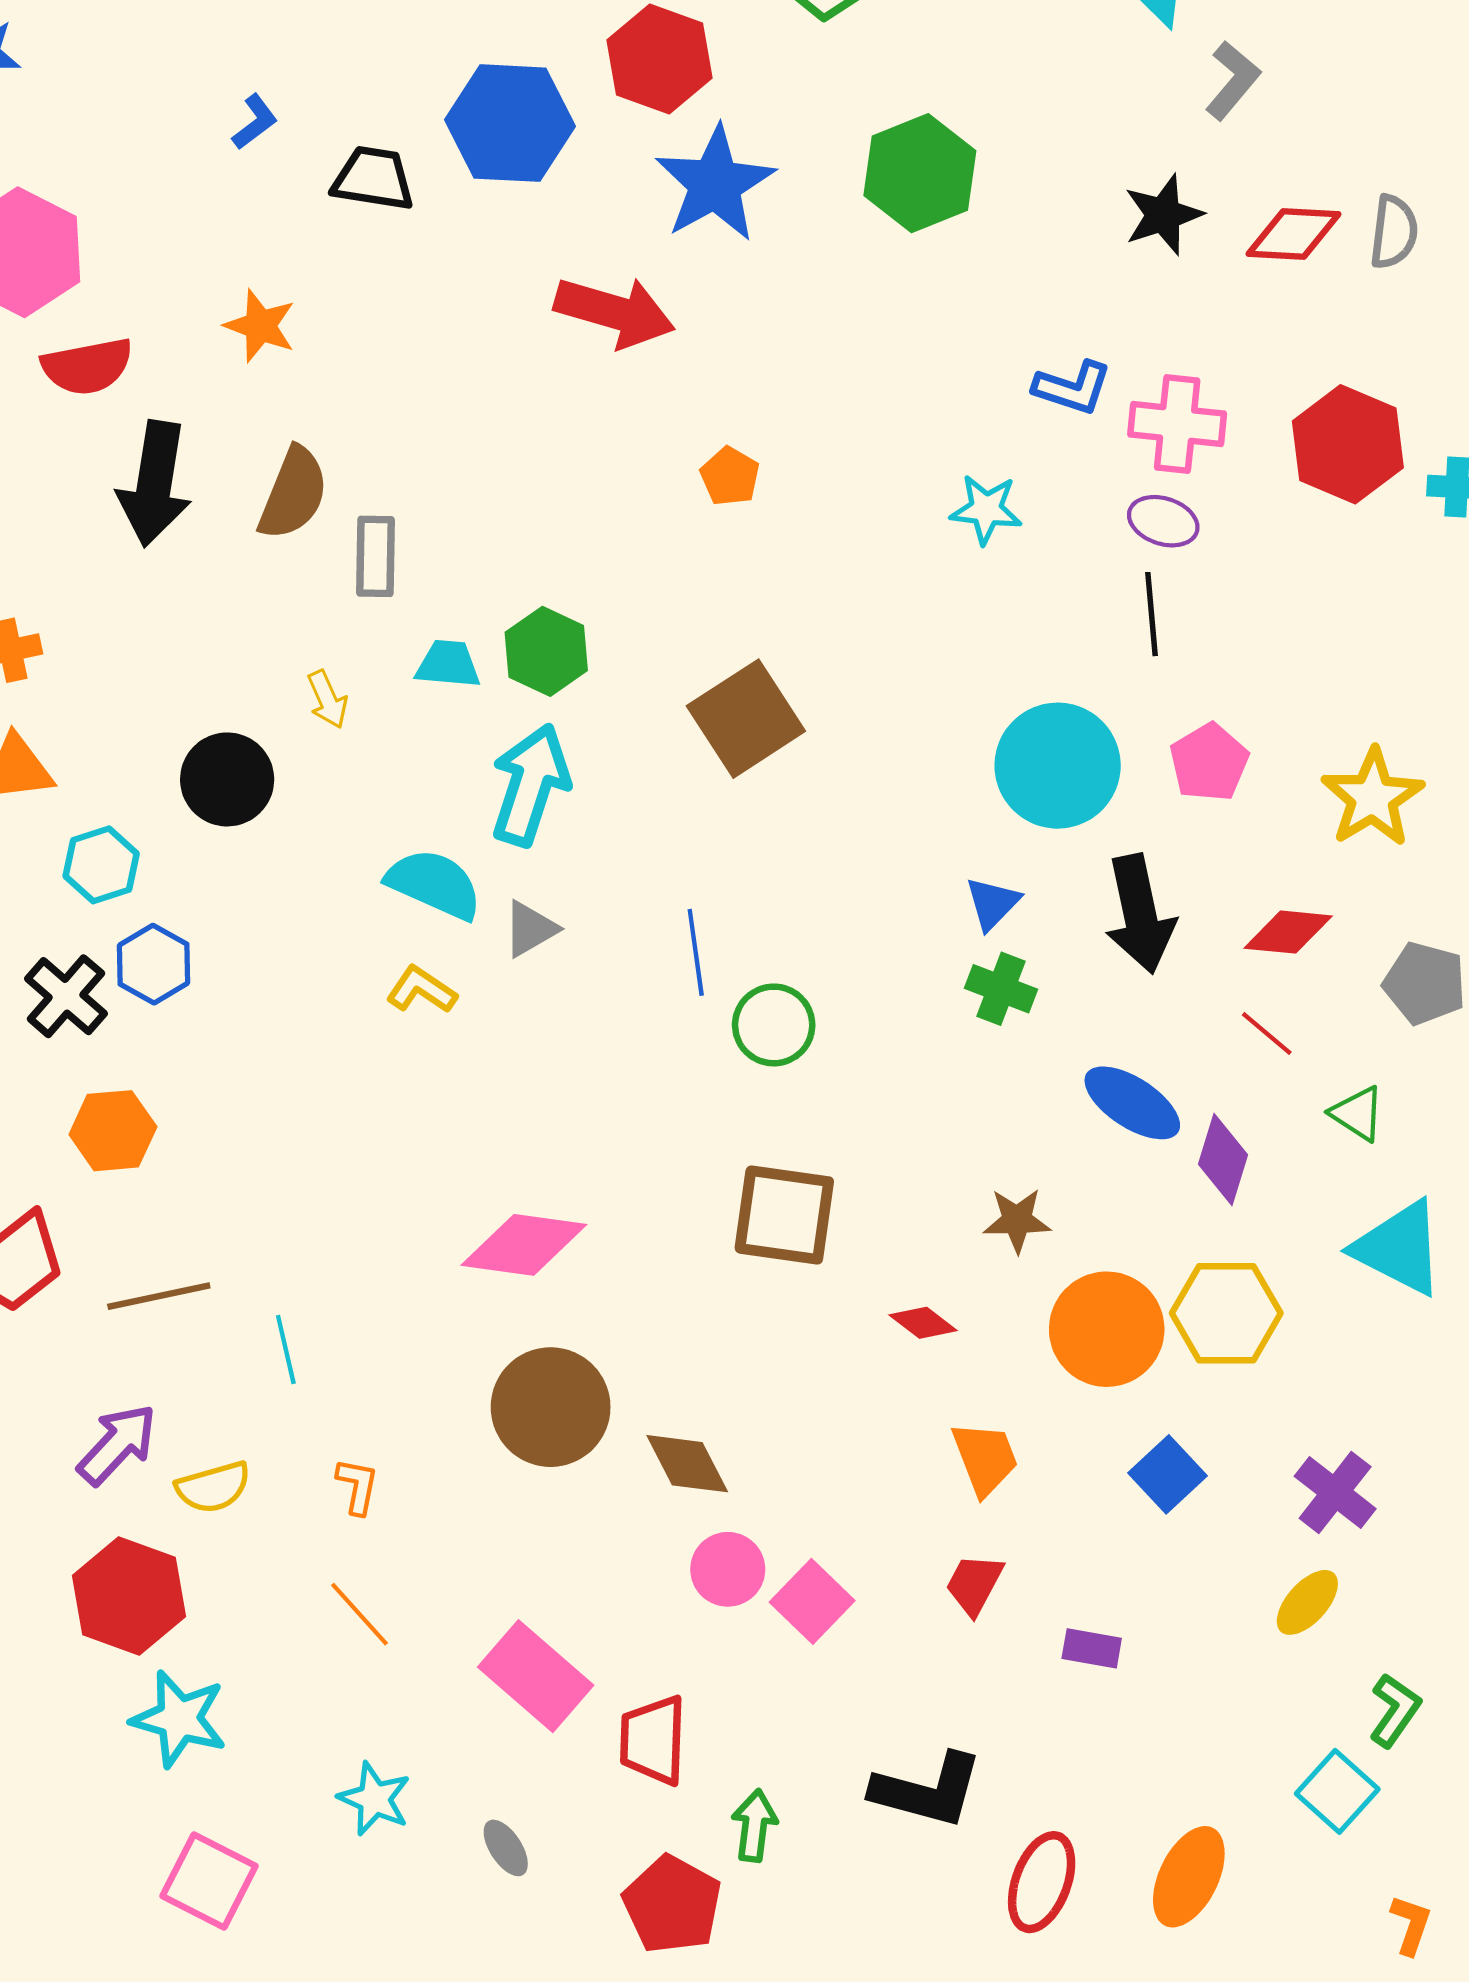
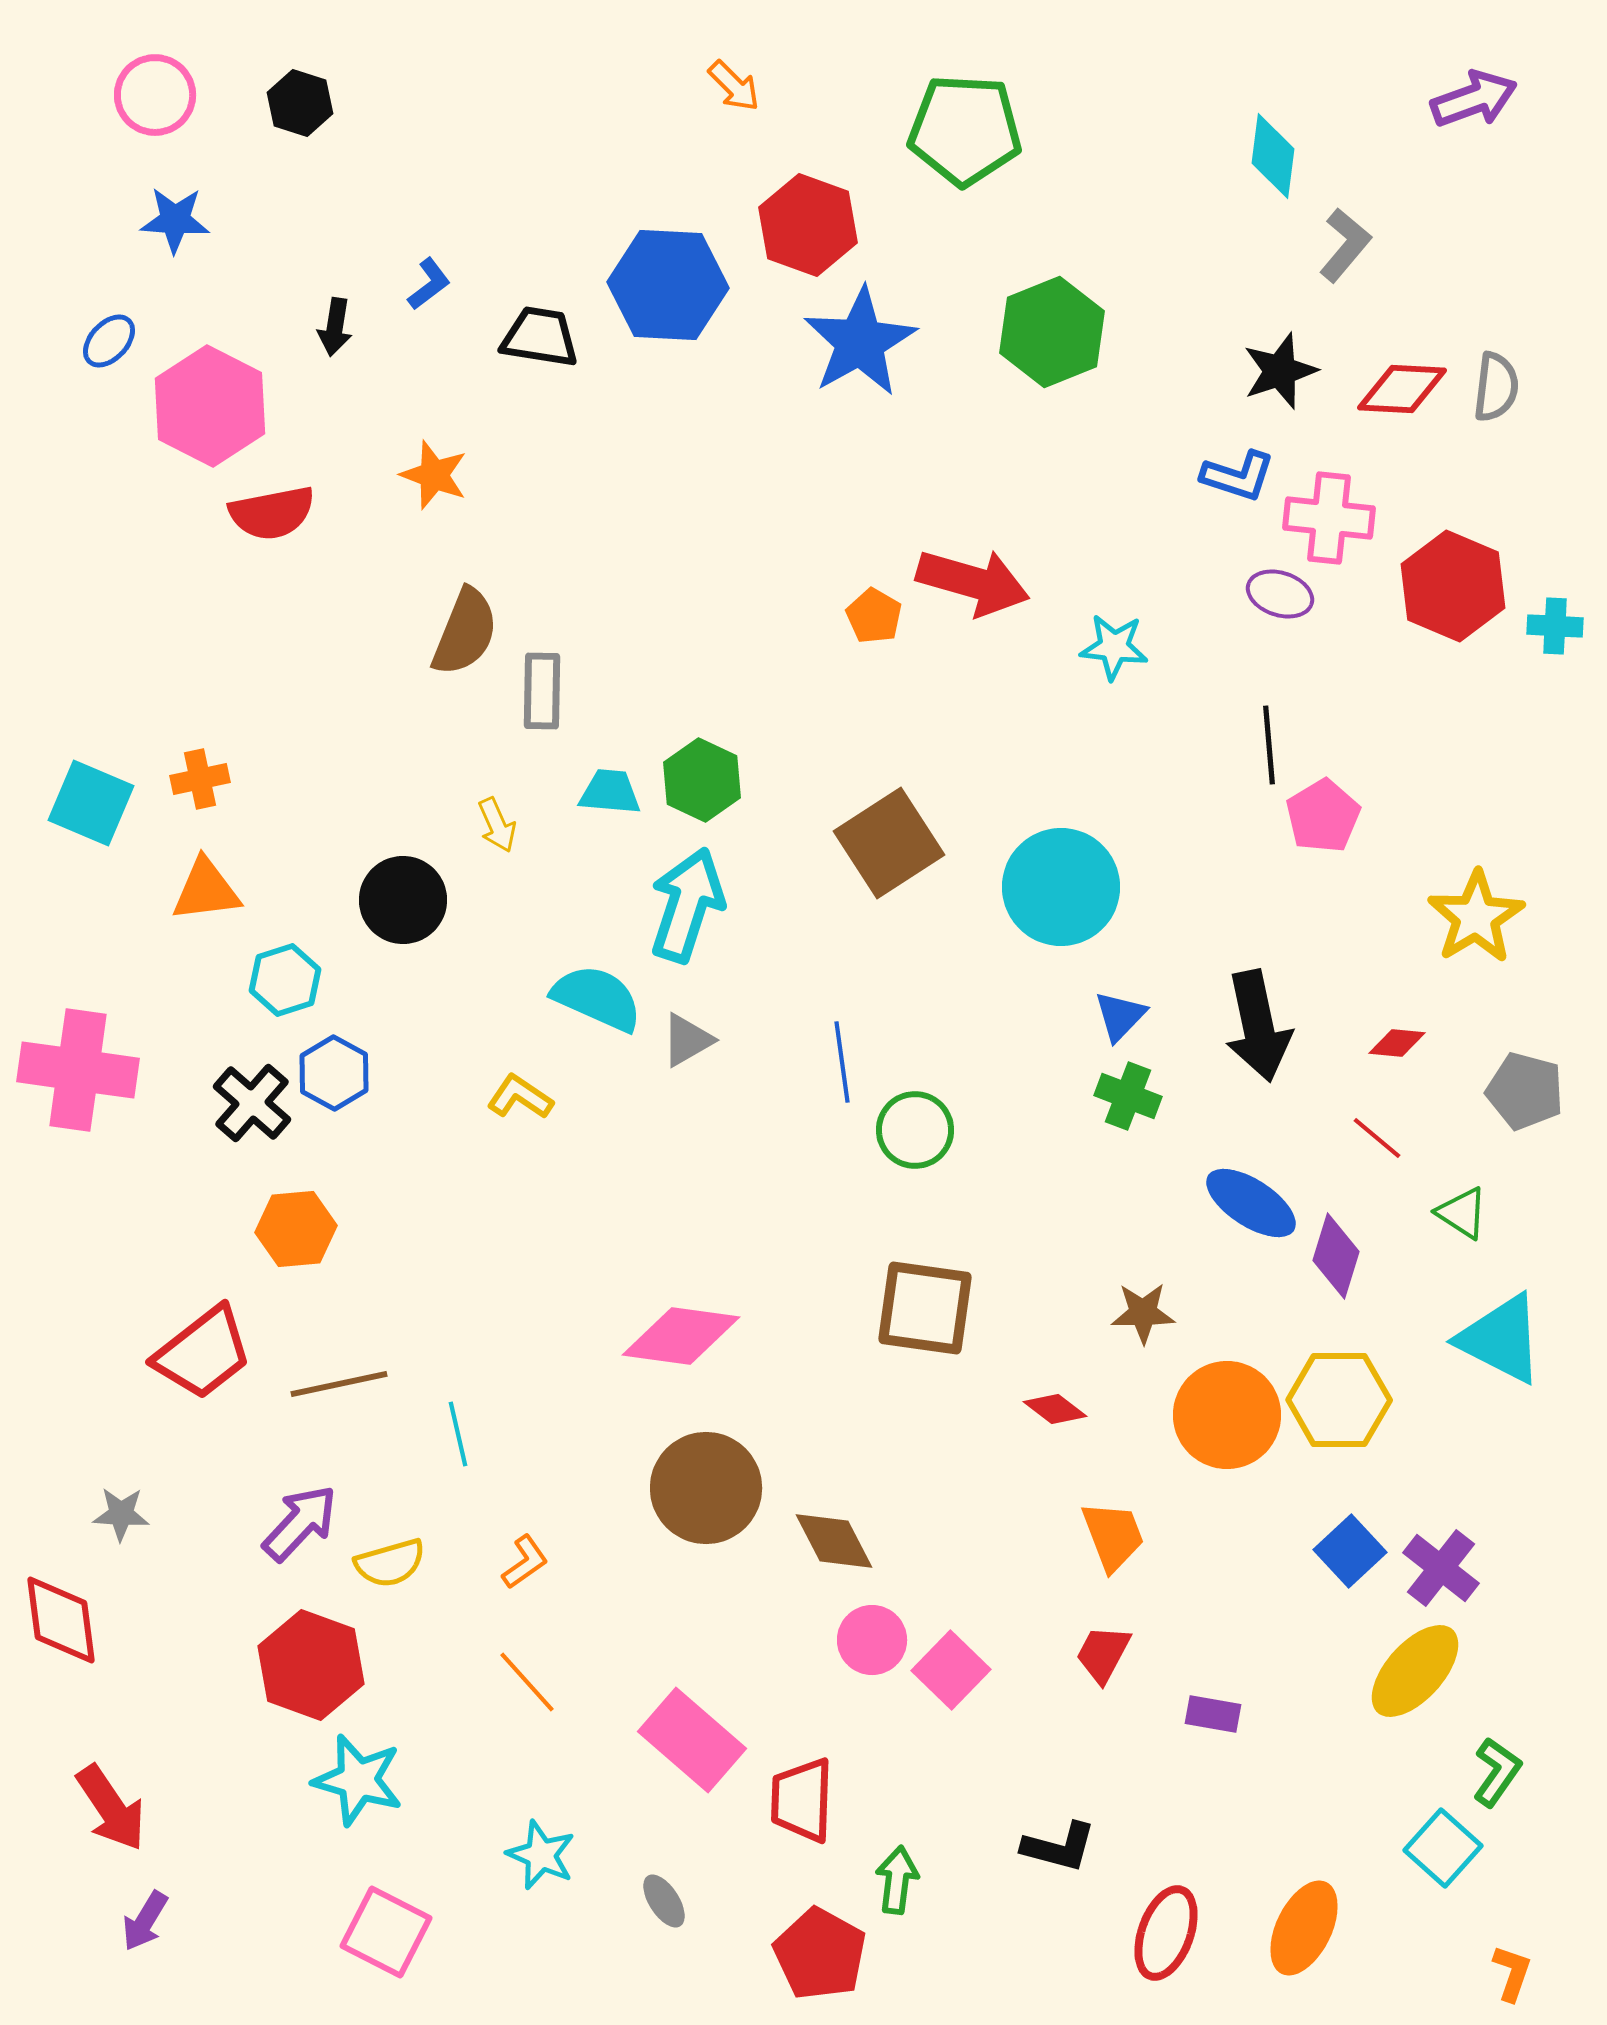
red arrow: (615, 312) -> (973, 582), moved
blue L-shape: (1073, 388) -> (1238, 476), moved
pink cross: (1177, 424) -> (1329, 518), moved
black arrow: (155, 484) -> (335, 327), moved, size x0.5
purple ellipse: (1163, 521) -> (1280, 594), moved
pink pentagon: (1209, 762) -> (1323, 816), moved
cyan circle: (1058, 766) -> (1061, 887), moved
red diamond: (1288, 932) -> (1397, 1043), size x0.7
yellow L-shape: (421, 990) -> (520, 1097), moved
blue square: (1168, 1474) -> (1350, 1551), moved
orange L-shape: (357, 1486) -> (525, 1562), turned 44
yellow ellipse: (1307, 1602) -> (1415, 1671), size x1.5
black L-shape: (927, 1790) -> (1059, 1847), size x0.7

